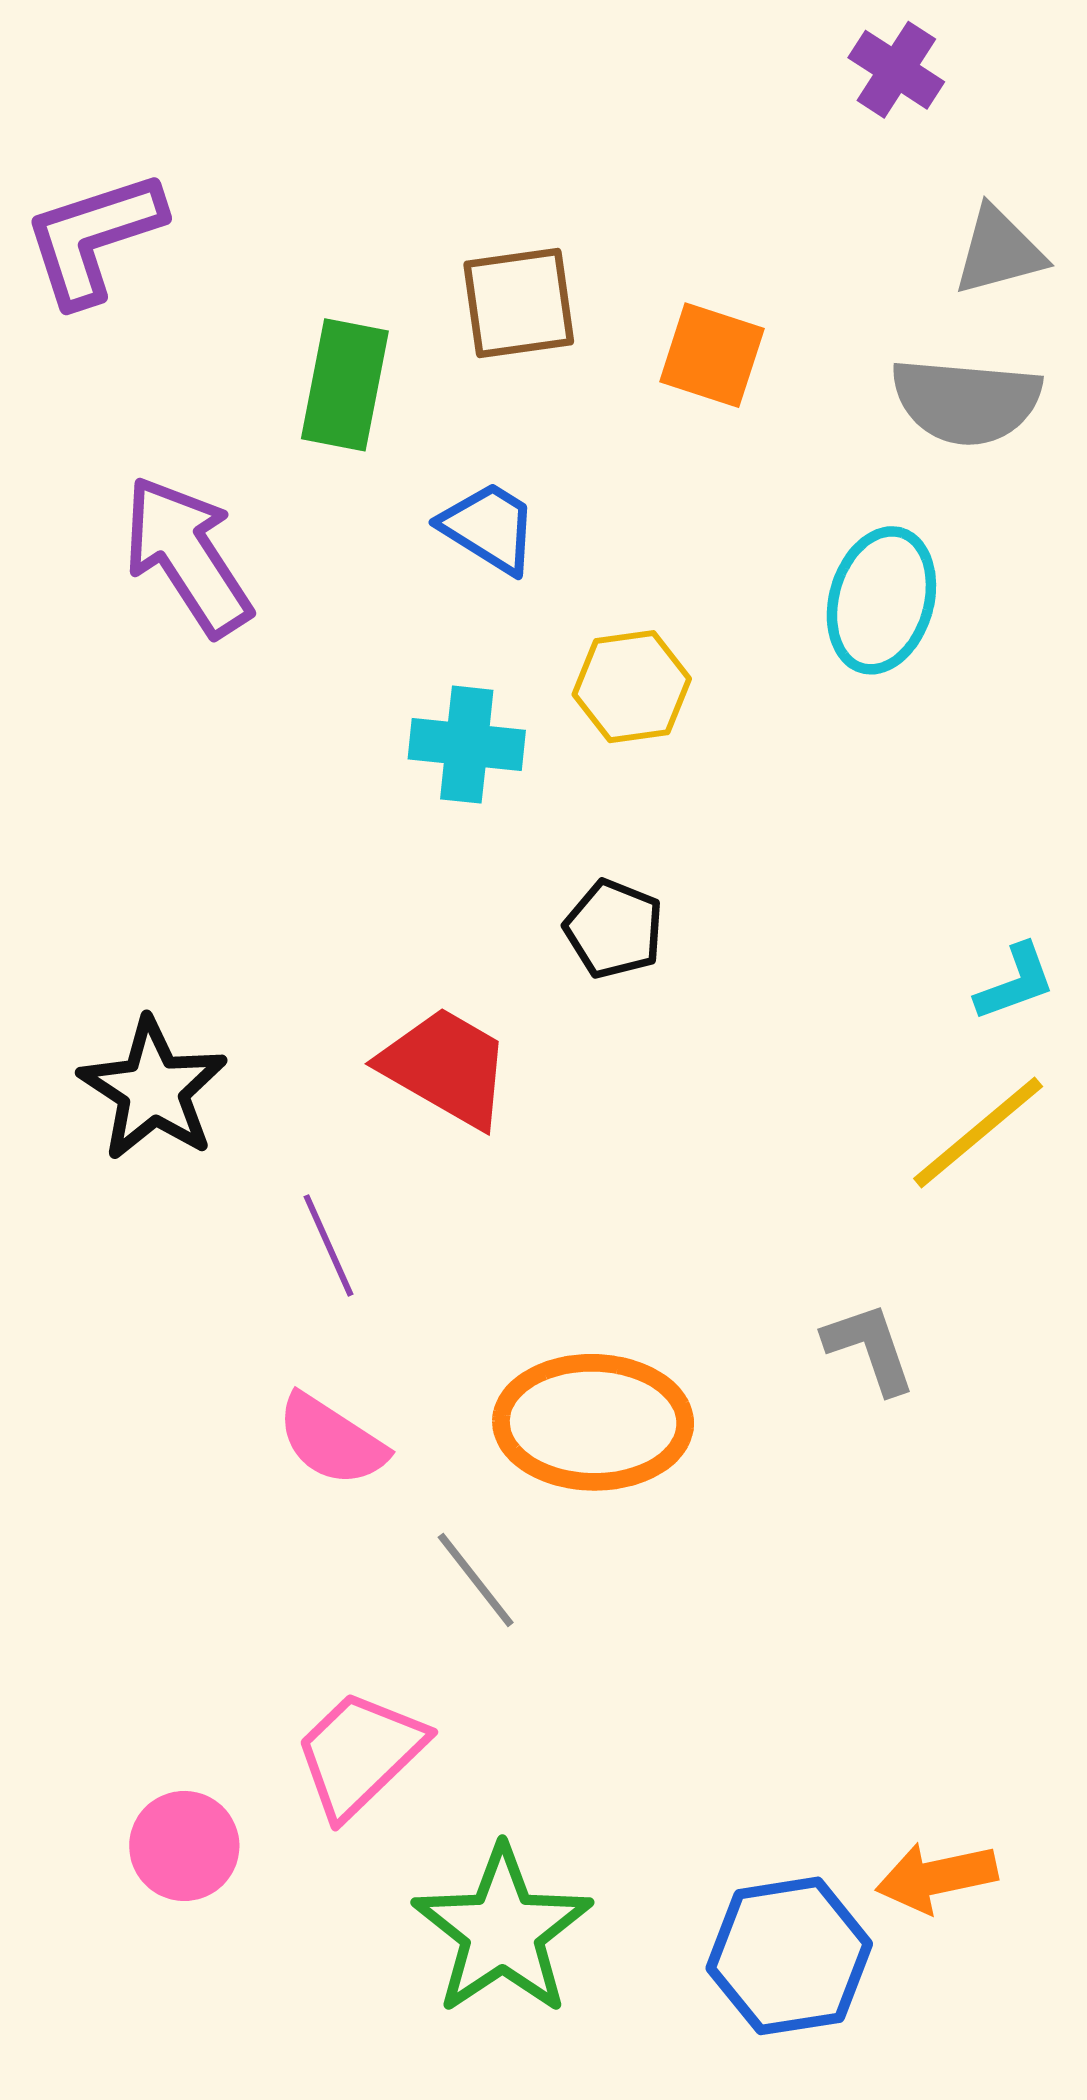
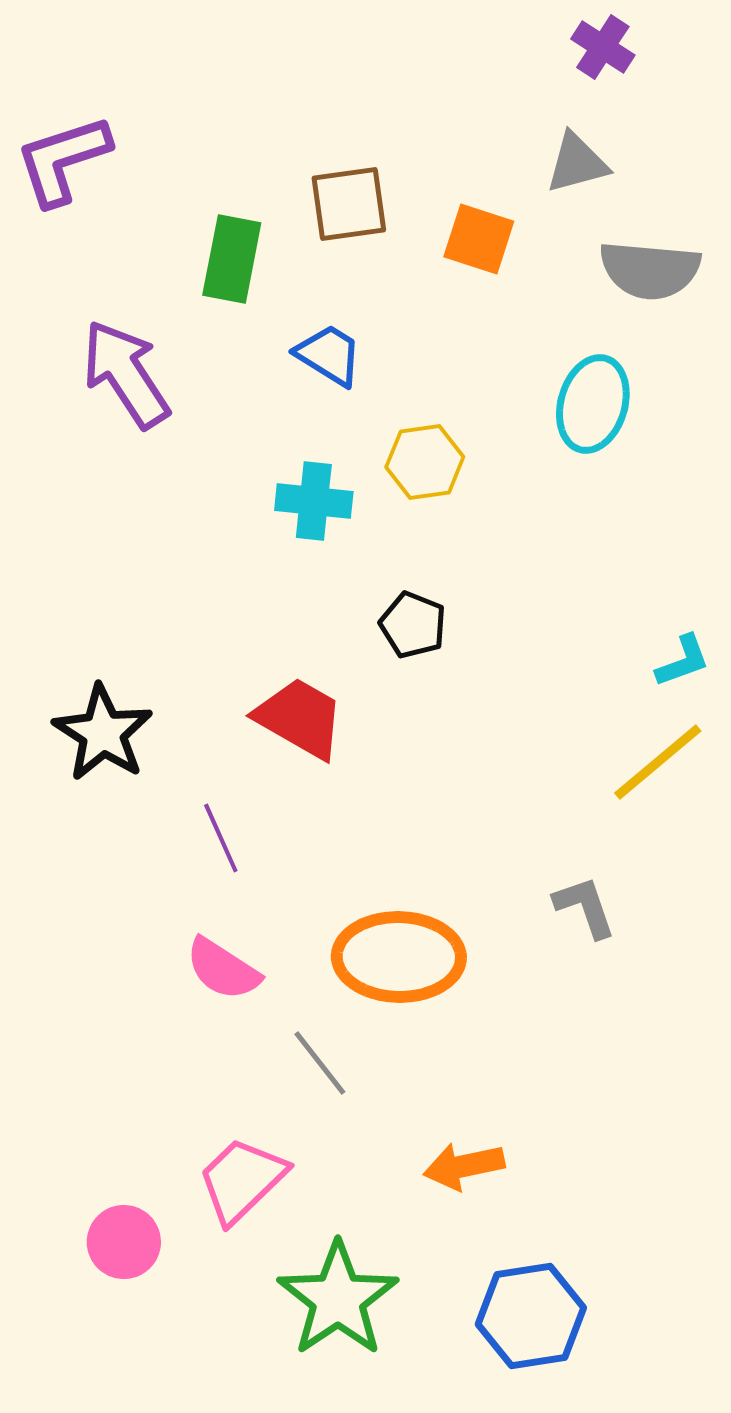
gray triangle: (999, 251) -> (577, 163), moved
orange arrow: (936, 1877) -> (464, 1166), moved

